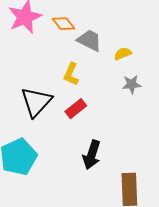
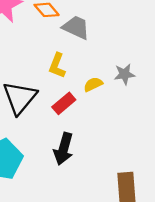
yellow semicircle: (123, 54) -> (93, 84), moved
black arrow: (92, 155) -> (64, 149), moved

